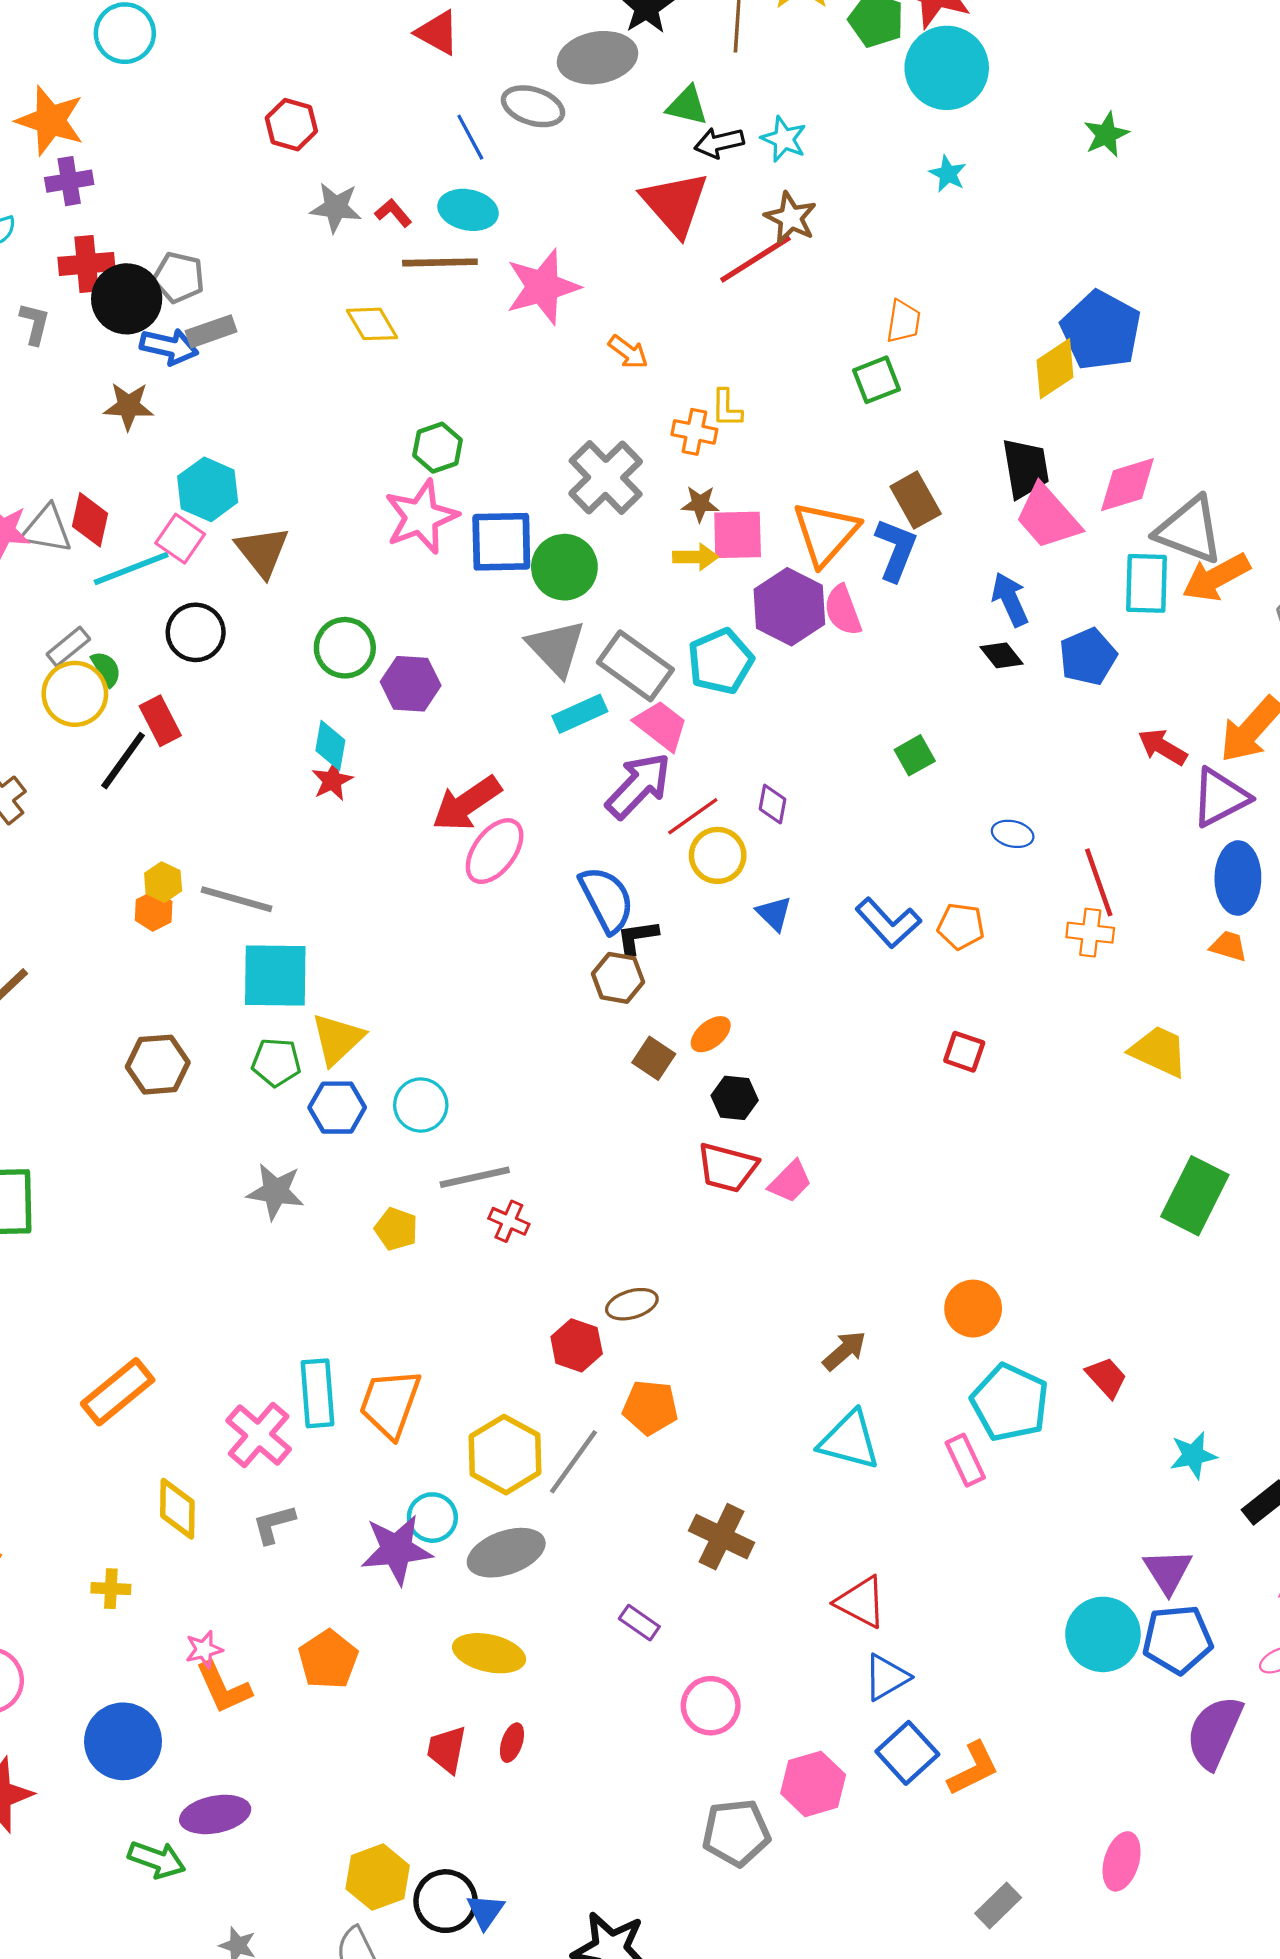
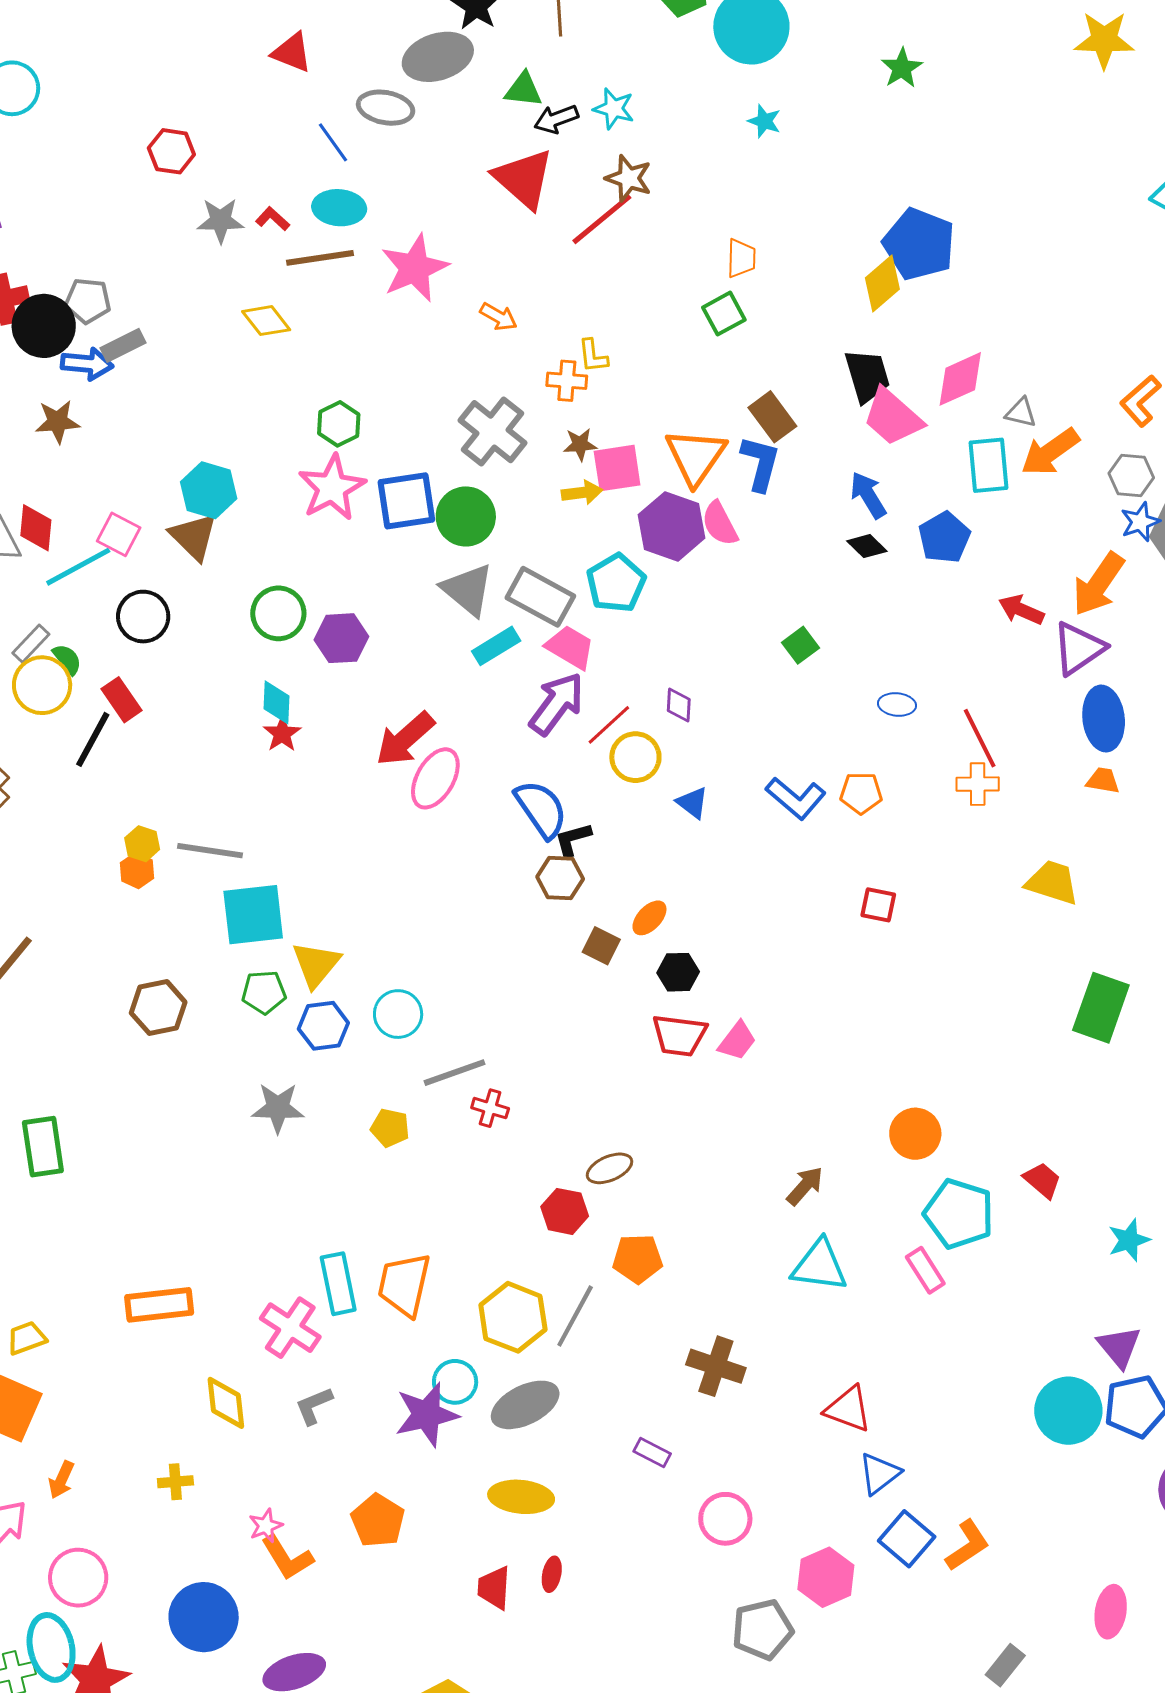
cyan hexagon: (208, 489) -> (209, 490), moved
gray triangle: (1189, 530) -> (1021, 413), size x0.5
orange rectangle: (118, 1392) -> (159, 1305), turned 40

